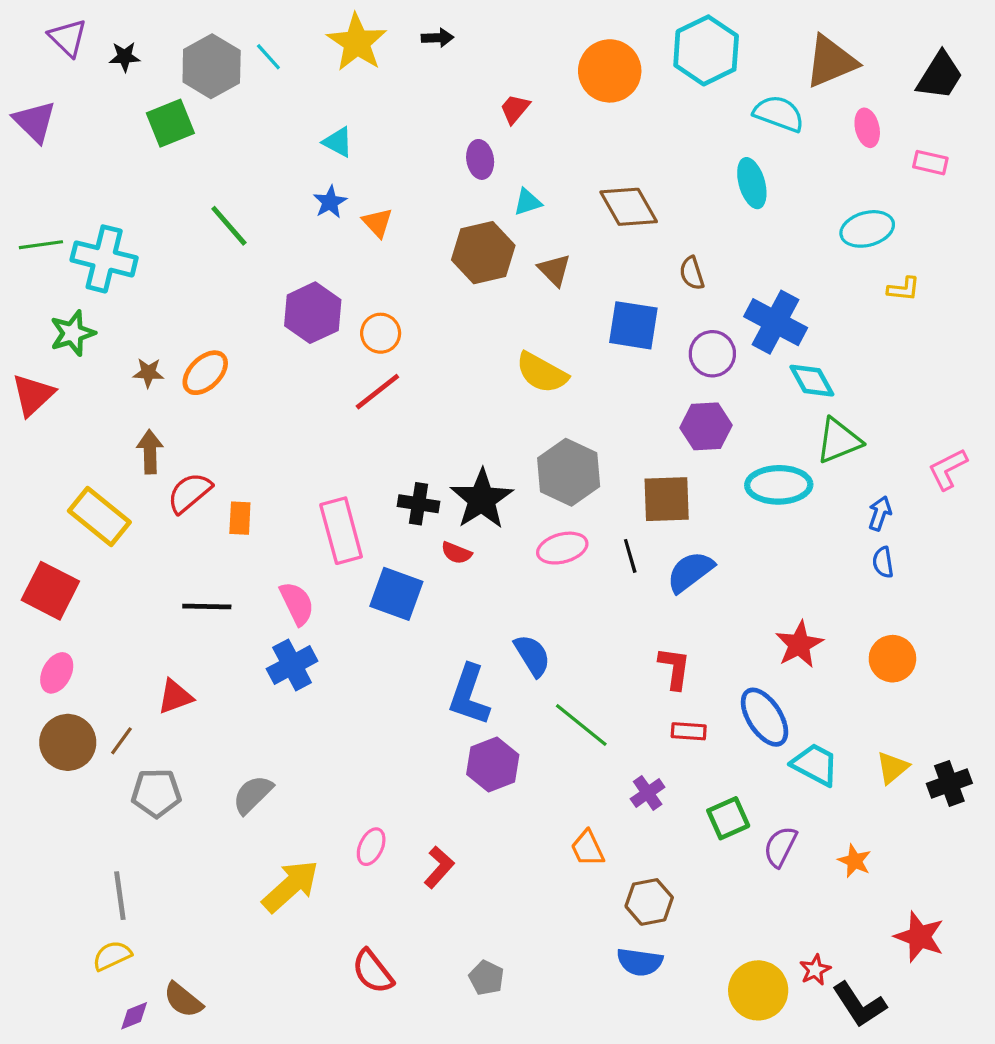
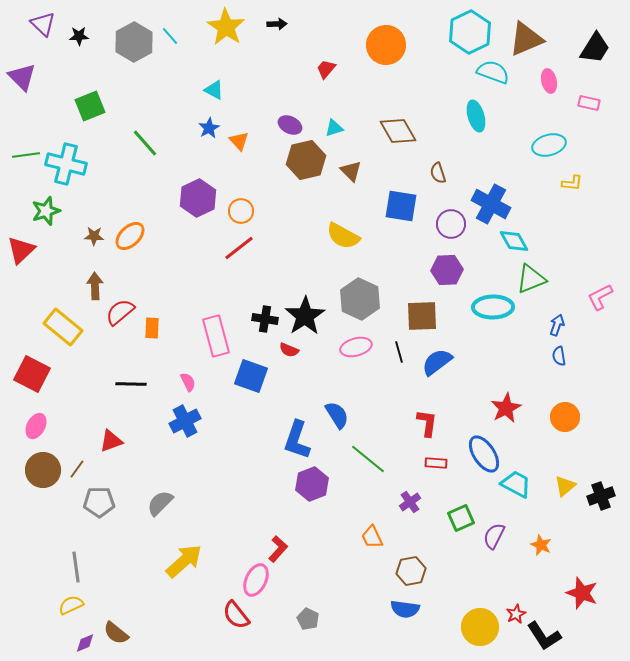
cyan hexagon: (706, 50) -> (470, 32), moved
green square: (170, 123) -> (90, 106), moved
purple ellipse: (480, 159) -> (290, 125), moved, turned -55
pink semicircle: (297, 603) -> (188, 382), size x0.7
pink ellipse: (371, 847) -> (256, 580), moved, size x1.4

